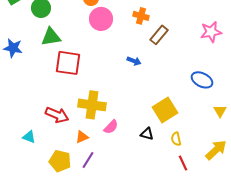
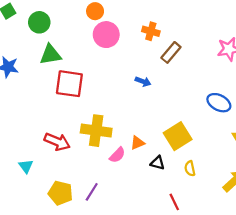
cyan triangle: (29, 137) -> (26, 166), turned 32
orange triangle: (82, 137) -> (137, 143), moved
red line: (183, 163) -> (174, 202), moved

